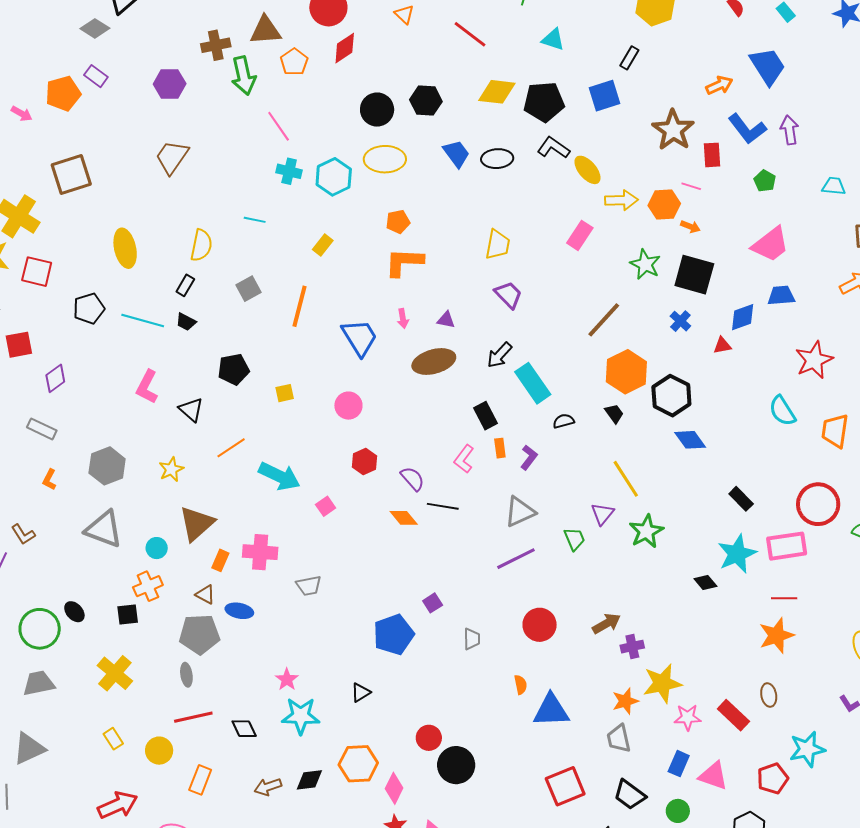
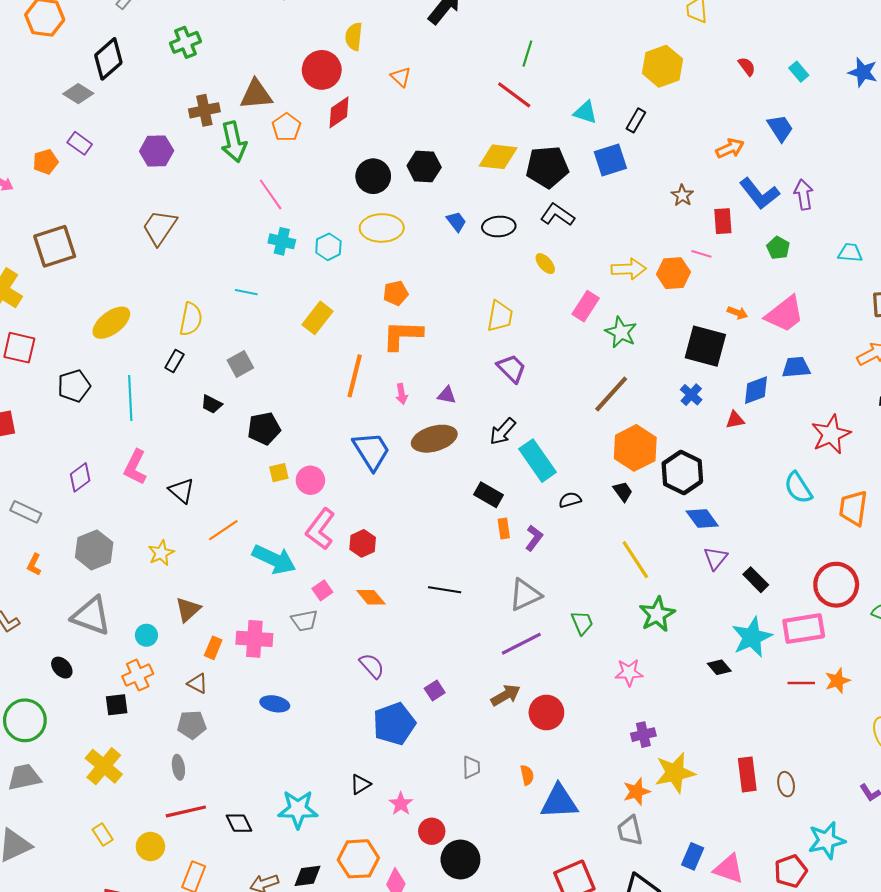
red line: (470, 34) -> (514, 95), moved
cyan triangle: (553, 39) -> (585, 112), moved
blue trapezoid: (768, 66) -> (780, 128), size x0.7
orange pentagon: (63, 93) -> (45, 162), size x0.7
brown star: (673, 130) -> (682, 195), size x0.5
blue trapezoid: (456, 154) -> (456, 222), size x0.7
yellow ellipse: (587, 170) -> (545, 264), moved, size x0.7
cyan hexagon: (334, 177) -> (328, 247), size x0.7
orange arrow: (690, 227) -> (737, 313), moved
yellow rectangle: (323, 245) -> (317, 318), size x1.4
yellow ellipse: (125, 248) -> (111, 323), turned 66
green star: (645, 264) -> (621, 332), moved
orange line: (299, 306) -> (355, 376), moved
cyan line: (143, 321) -> (130, 398), turned 72
black trapezoid: (186, 322) -> (212, 404), moved
blue trapezoid: (360, 337) -> (371, 451), moved
black pentagon: (234, 369) -> (264, 428), moved
purple diamond: (55, 378) -> (80, 477), moved
pink circle: (348, 406) -> (310, 480), moved
black rectangle: (485, 416) -> (489, 495), turned -32
pink L-shape: (464, 459) -> (320, 529), moved, size x1.4
purple semicircle: (412, 479) -> (372, 666), moved
purple triangle: (602, 514) -> (716, 558), moved
orange diamond: (404, 518) -> (371, 597), moved
brown triangle: (197, 524) -> (188, 609), size x0.7
gray trapezoid: (309, 586) -> (304, 621), moved
blue ellipse: (239, 611) -> (275, 704), moved
black ellipse: (74, 612) -> (62, 668), moved
brown arrow: (606, 624) -> (506, 695), moved
gray pentagon: (199, 634) -> (192, 725), size x0.7
orange star: (776, 636) -> (837, 681), moved, size x0.7
gray trapezoid: (472, 639) -> (471, 767), moved
pink star: (287, 679) -> (401, 804), moved
red rectangle: (733, 715) -> (747, 774), moved, turned 40
pink star: (688, 717) -> (629, 672), moved

